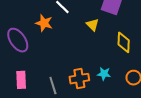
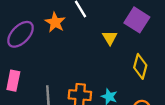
purple ellipse: (18, 40) -> (21, 34), turned 65

